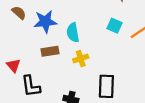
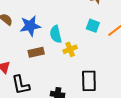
yellow cross: (81, 59) -> (70, 49), moved

